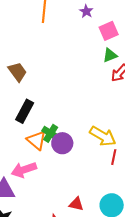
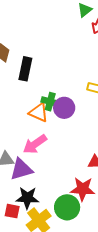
black rectangle: (25, 111) -> (25, 69), moved

